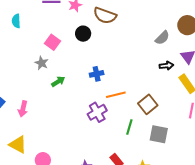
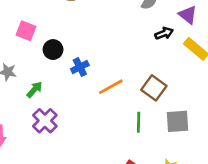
black circle: (83, 34) -> (53, 50), moved
pink square: (53, 42) -> (26, 31), moved
purple cross: (97, 112) -> (45, 121), moved

